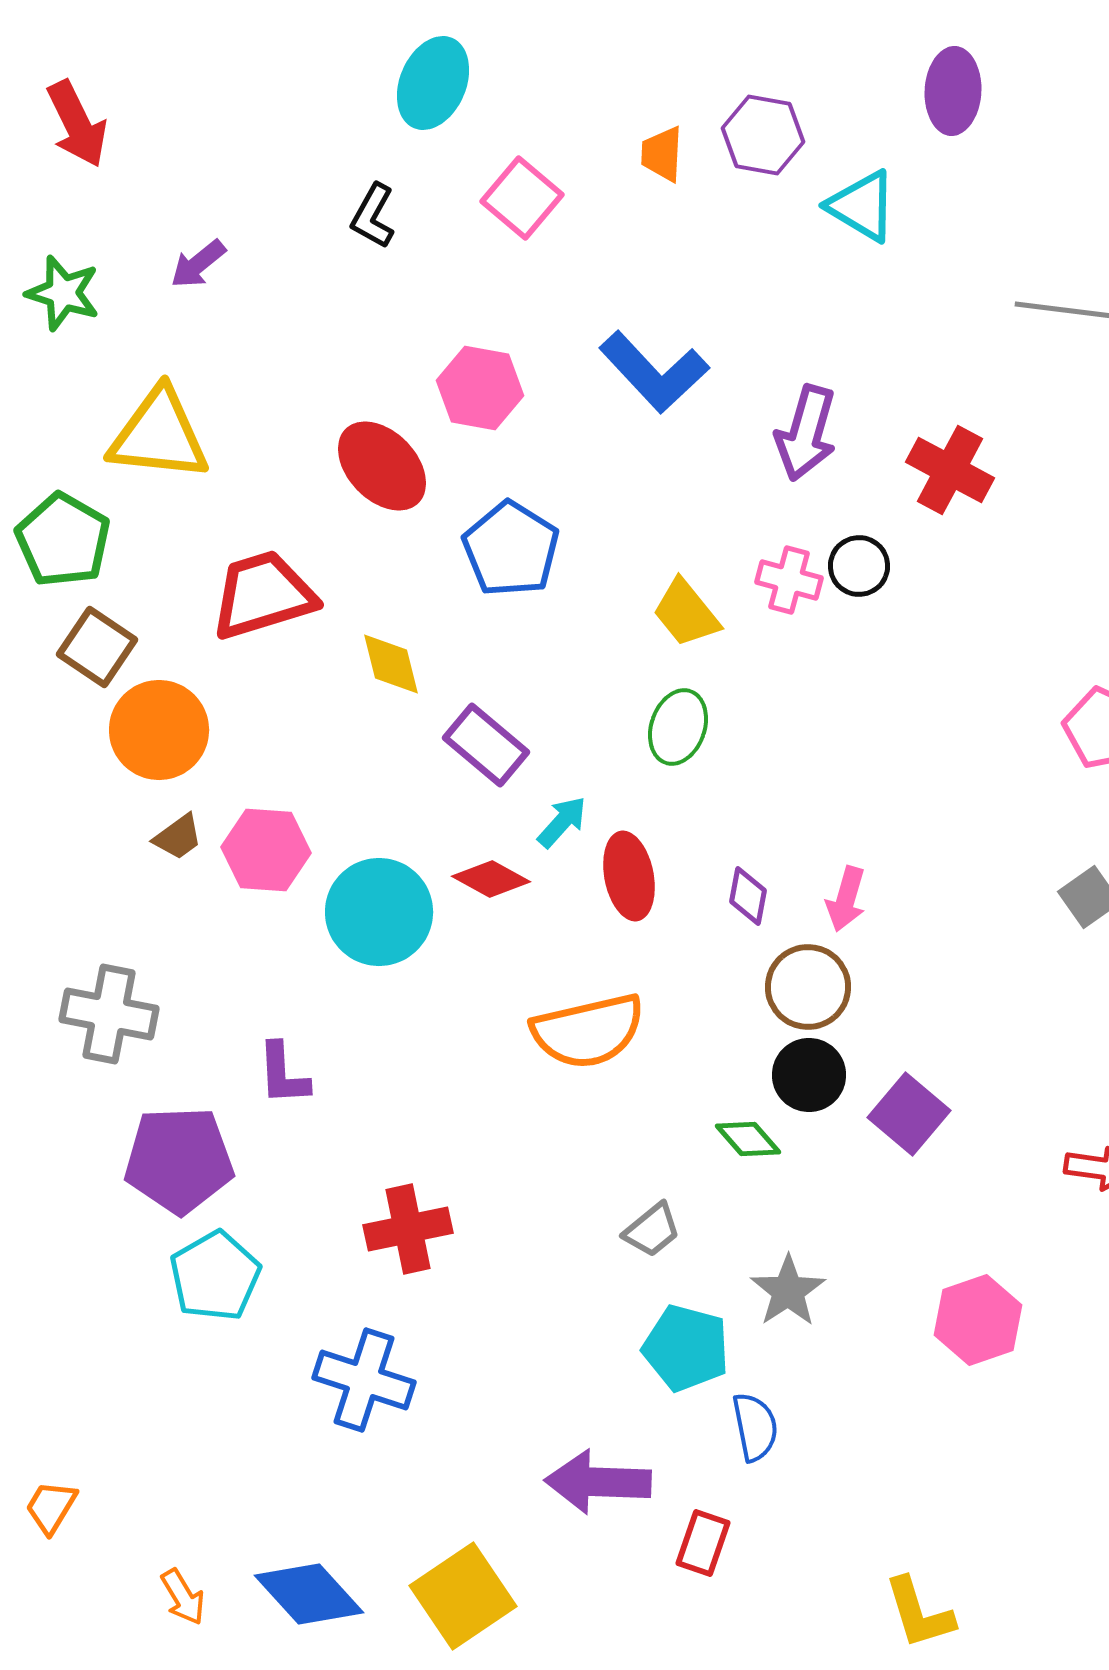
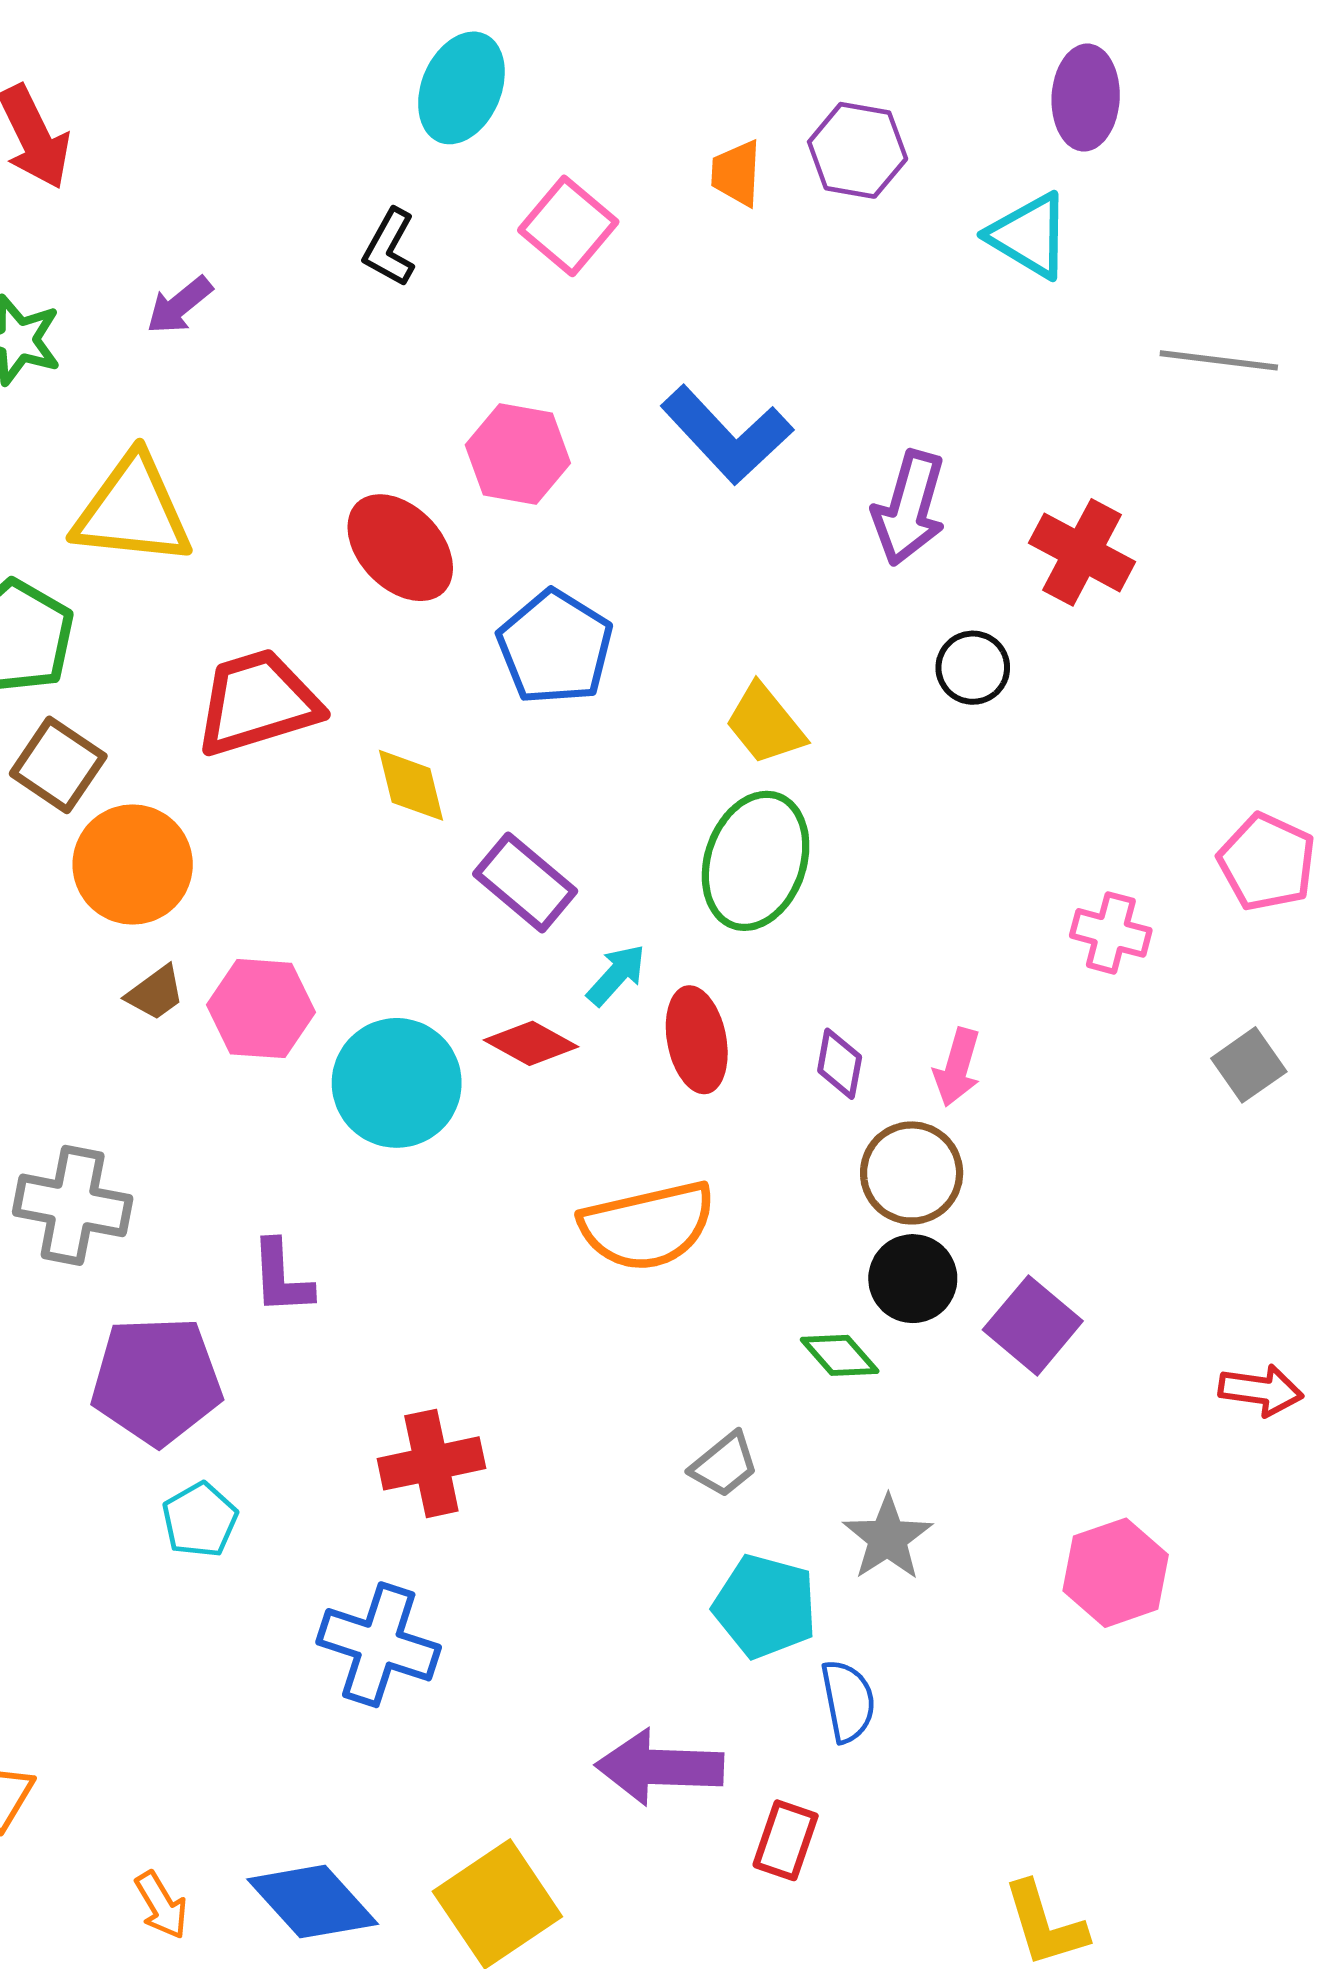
cyan triangle: (862, 206) -> (1029, 236), moved
pink cross: (789, 580) -> (1111, 933), moved
green ellipse: (678, 727) -> (756, 861), size x1.5
cyan pentagon: (215, 1276) -> (200, 1520), size x0.7

